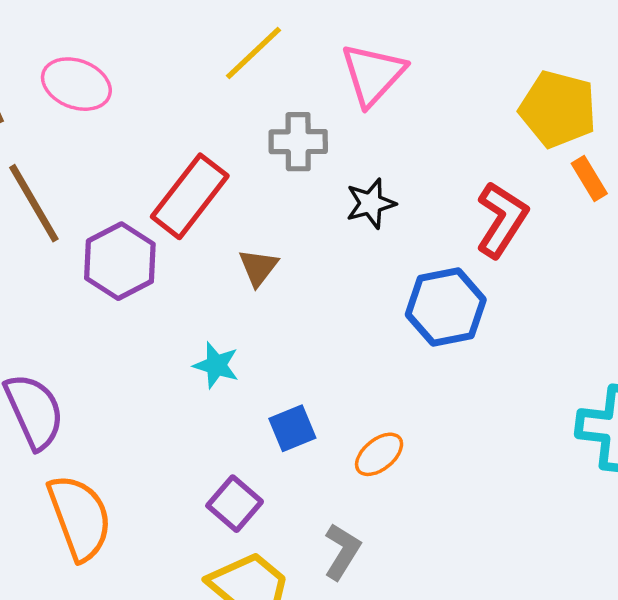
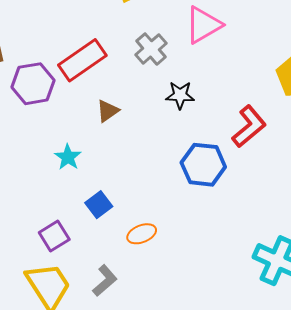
gray cross: (298, 142) -> (151, 49), turned 32
blue square: (292, 428) -> (99, 205), turned -32

